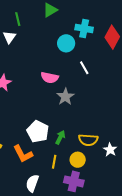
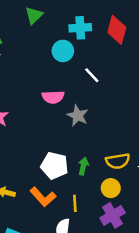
yellow line: (54, 162) -> (75, 203), moved
purple cross: (74, 181) -> (113, 215), turned -30

